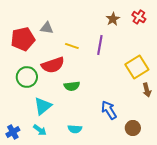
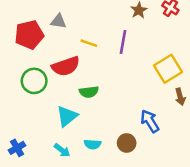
cyan triangle: (43, 106) -> (67, 116), moved
blue arrow: (109, 110) -> (150, 121), moved
brown circle: (133, 128) -> (127, 143), moved
cyan arrow: (40, 130) -> (62, 150), moved

